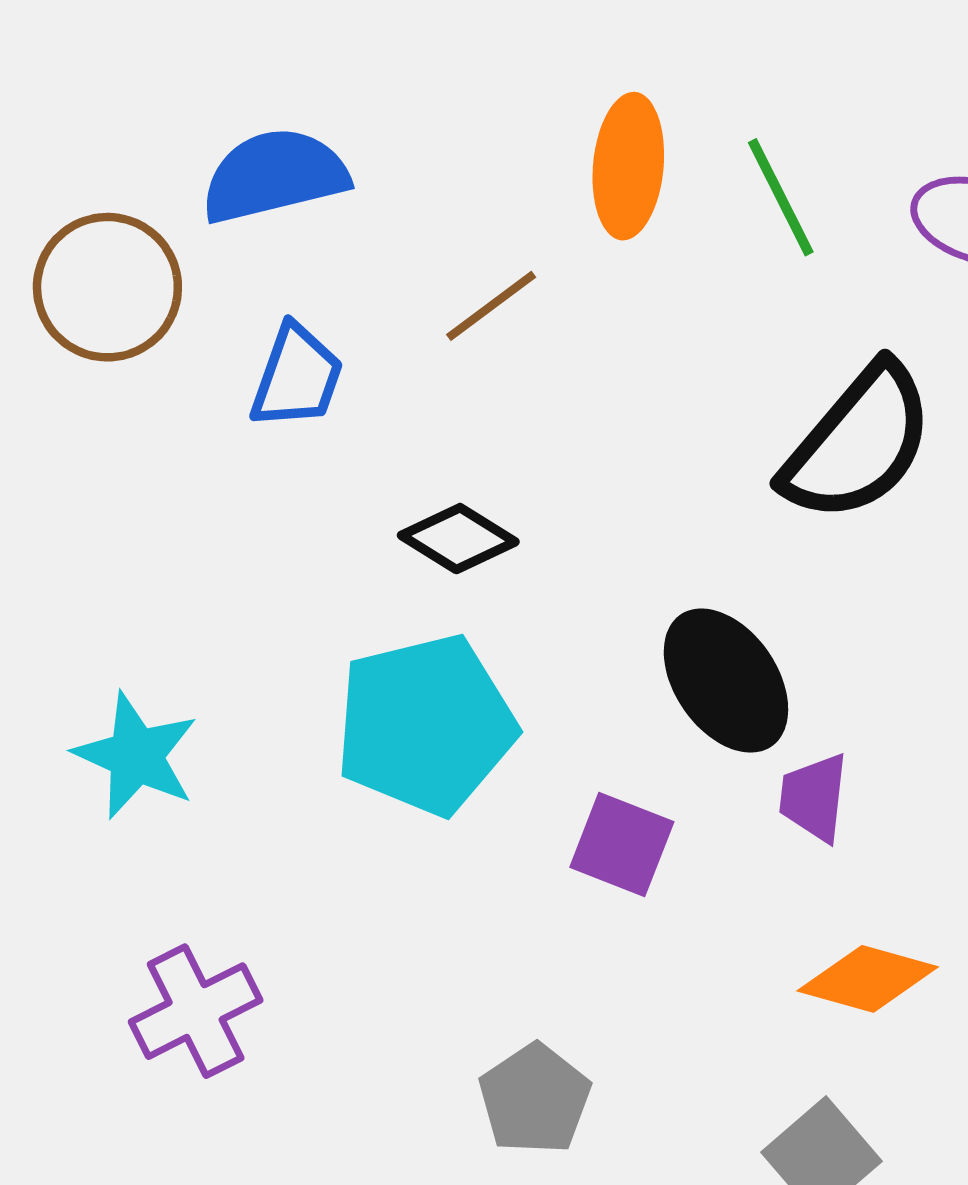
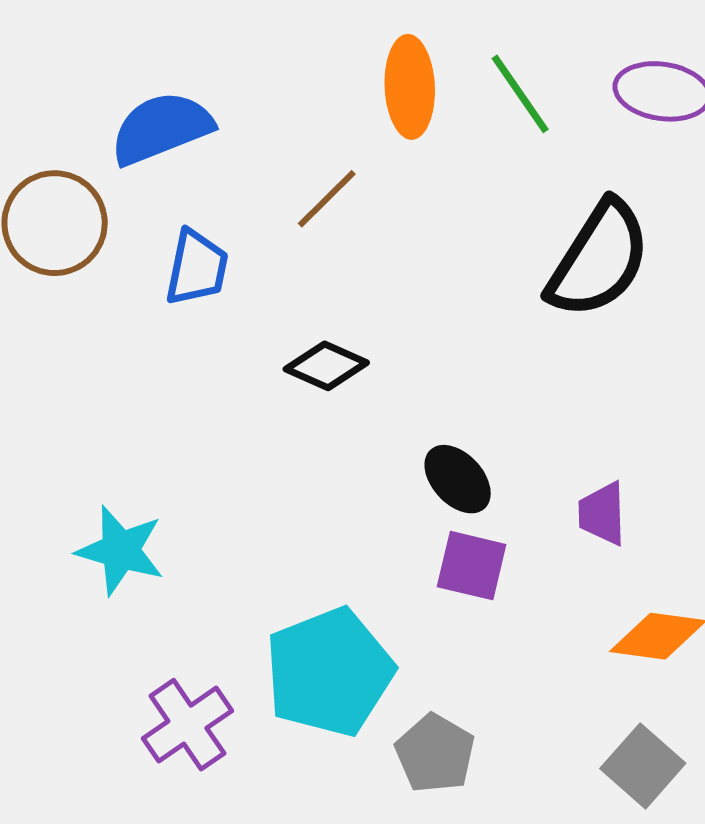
black ellipse: (726, 681) -> (458, 479), moved, size x0.7
cyan pentagon: (425, 725) -> (329, 672), moved

